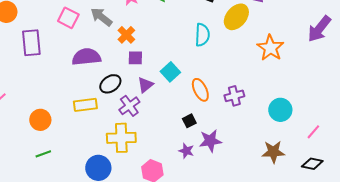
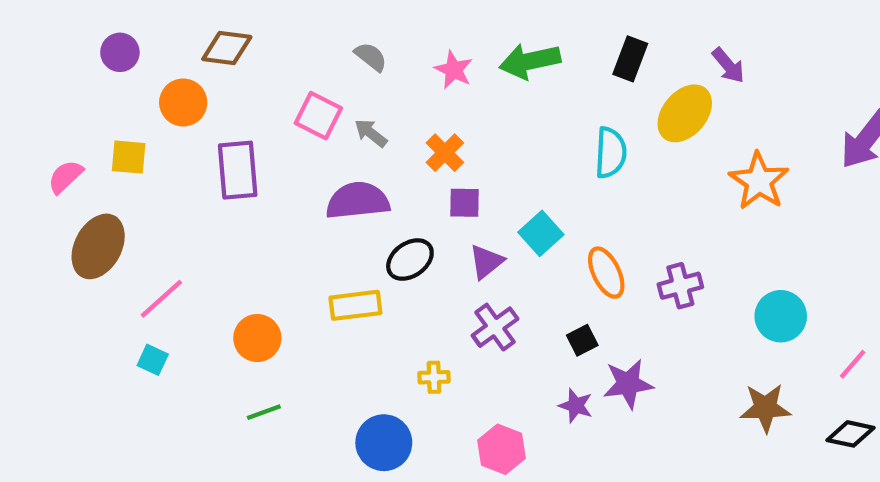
gray arrow: (101, 17) -> (371, 133), moved, size x0.7
purple cross: (129, 106) -> (495, 327), moved
yellow cross: (121, 138) -> (434, 377), size x0.5

